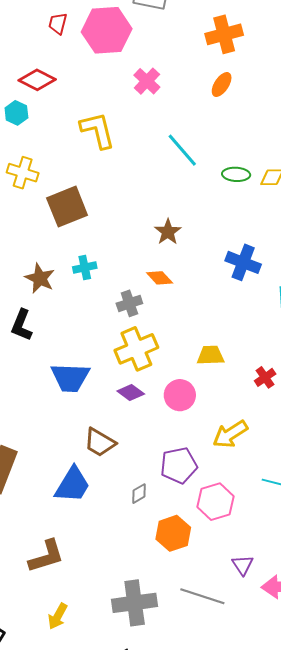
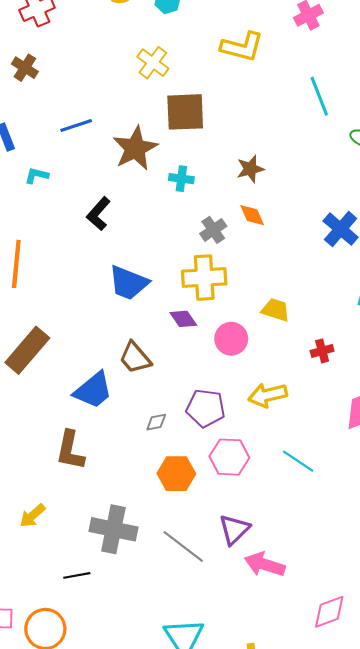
yellow L-shape: (98, 130) -> (242, 47), turned 99
brown star: (168, 232) -> (250, 169), moved
brown star: (40, 278) -> (135, 148), moved, size x1.4
gray cross: (129, 303) -> (213, 230), turned -35
brown L-shape: (46, 556) -> (70, 450), moved, turned 99
purple triangle: (243, 565) -> (234, 529), size x1.4

